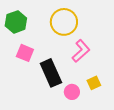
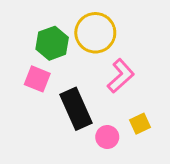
green hexagon: (16, 22) -> (52, 43), moved

